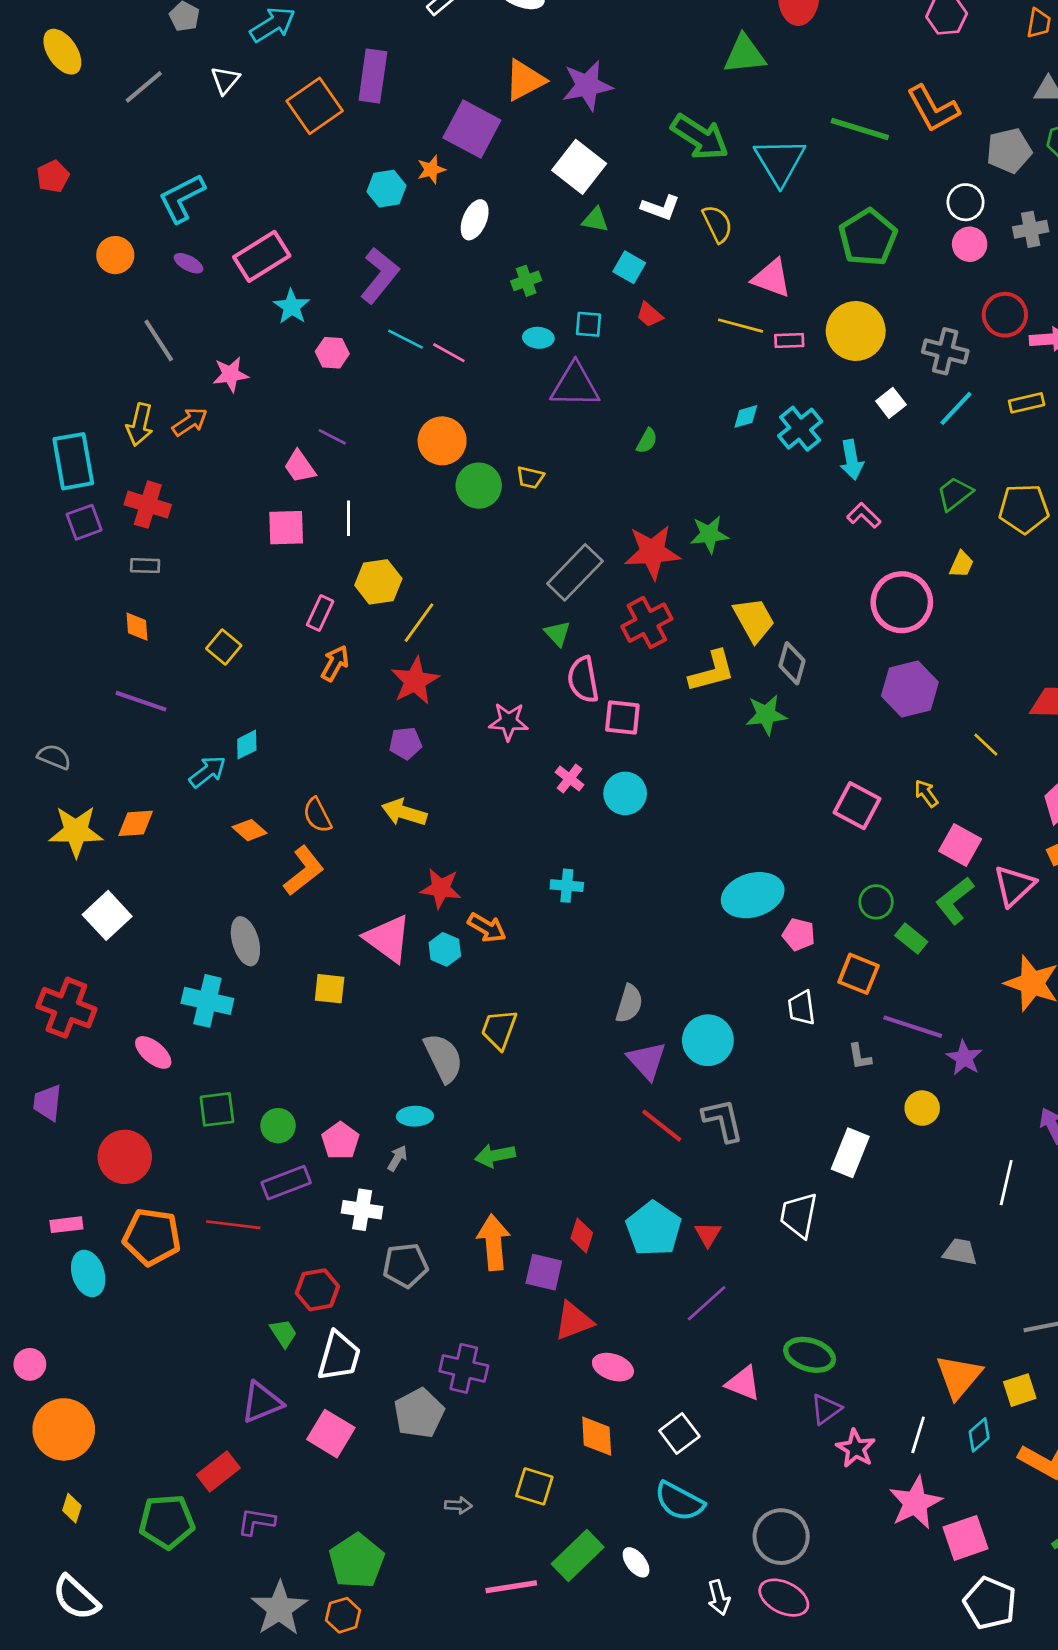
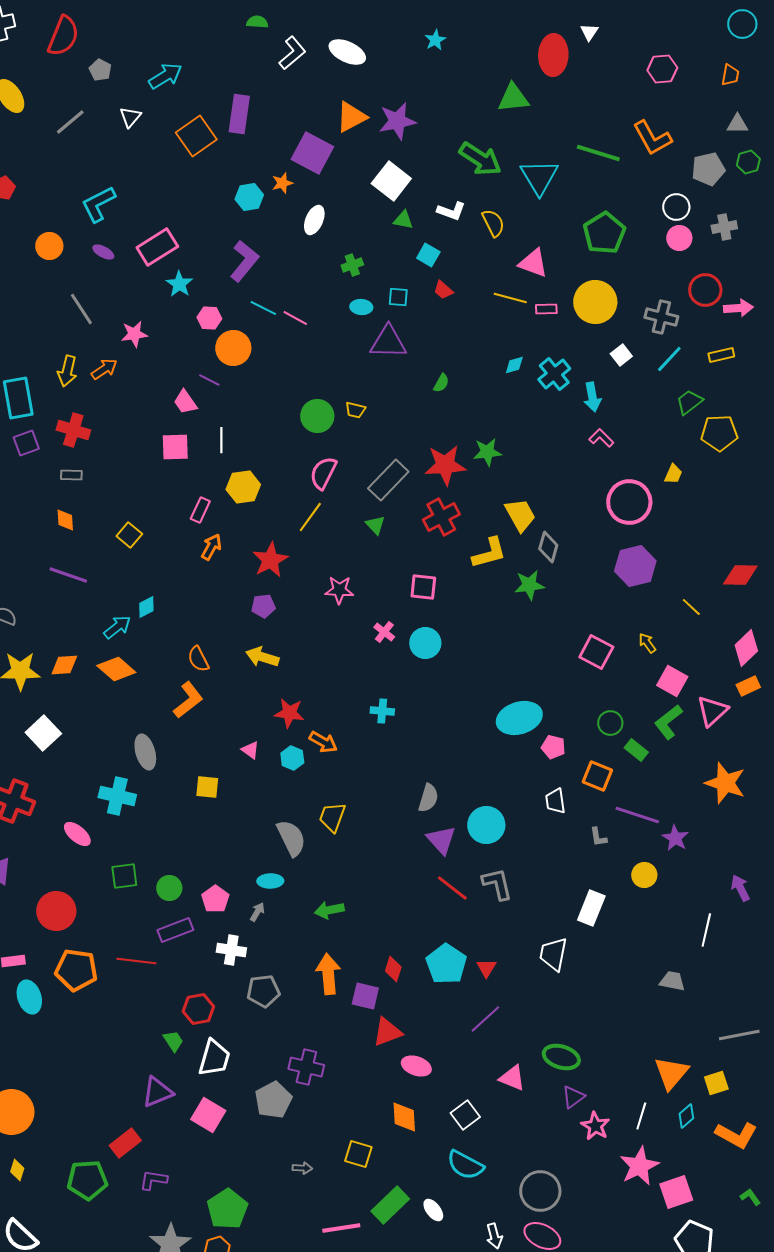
orange circle: (442, 441) -> (233, 348), moved
green trapezoid: (955, 494) -> (689, 402), moved
yellow line: (419, 623) -> (310, 517), moved
pink semicircle: (583, 680) -> (323, 473), moved, turned 36
orange diamond: (250, 830) -> (116, 669), moved, size x1.5
pink triangle: (388, 939) -> (250, 750), size x0.5

